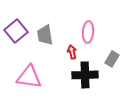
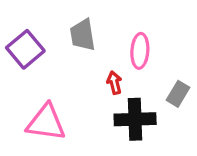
gray trapezoid: (45, 35) -> (83, 35), moved

